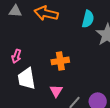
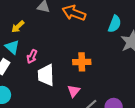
pink arrow: (16, 56) -> (32, 56), moved

